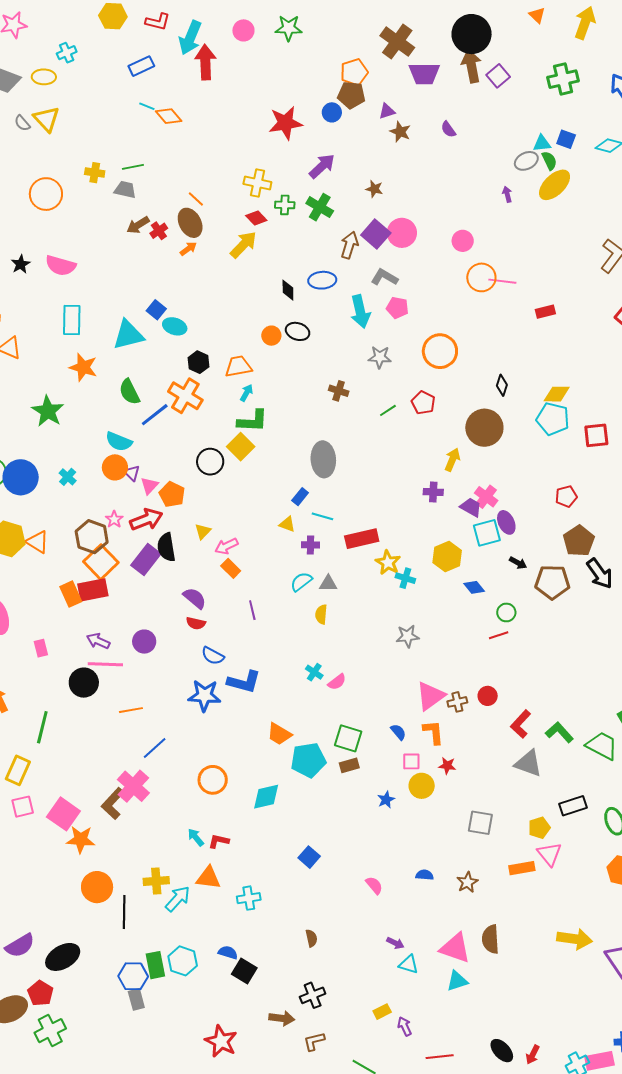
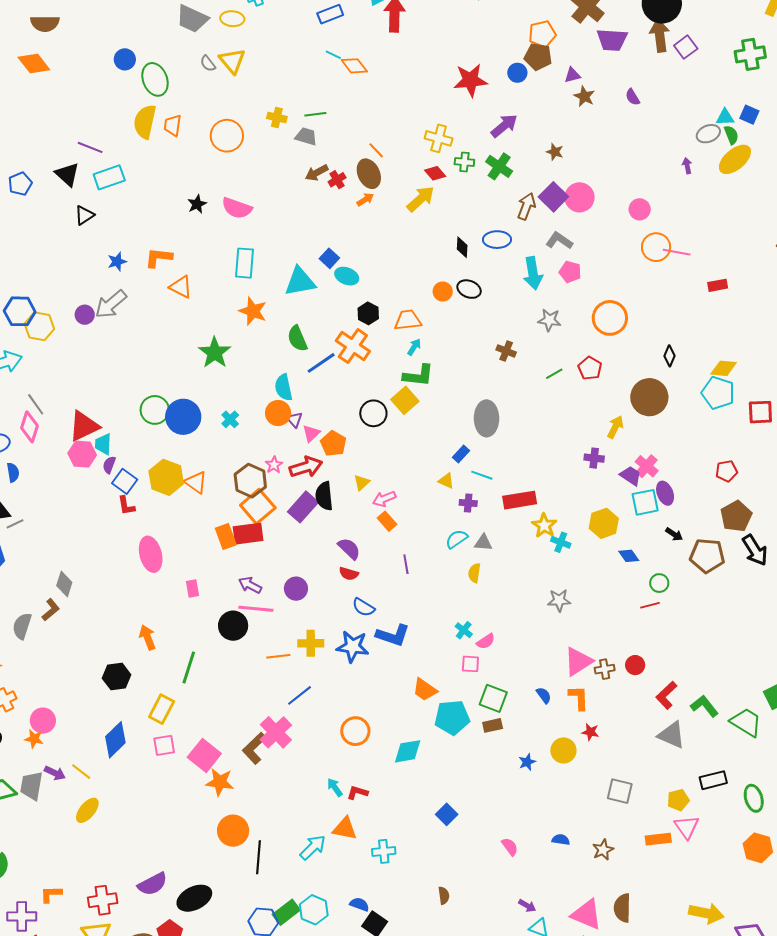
cyan semicircle: (119, 442) -> (284, 387), turned 52
pink square: (411, 761) -> (470, 664), moved
yellow cross: (156, 881) -> (311, 643), moved
green rectangle: (155, 965) -> (286, 912), turned 60

